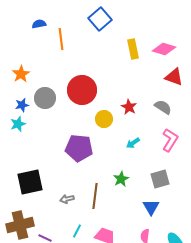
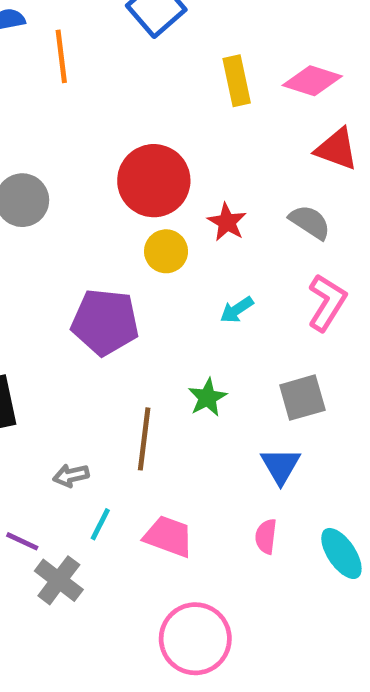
red circle: (82, 90) -> (154, 181), moved
gray arrow: (67, 199) -> (71, 475), moved

